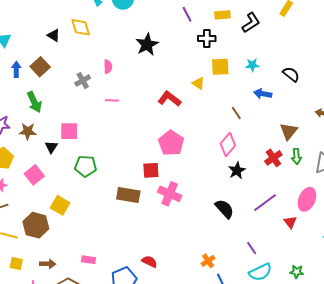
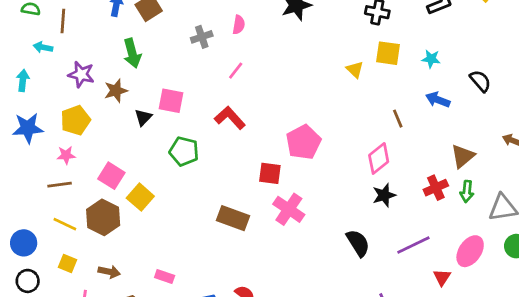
red L-shape: (169, 99) -> (230, 118), moved
pink line: (112, 100) -> (236, 71), turned -64
brown star: (28, 131) -> (116, 91), turned -30
pink square: (34, 175) -> (111, 176), moved, turned -30
brown rectangle: (128, 195) -> (233, 218), moved

